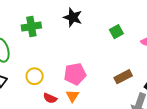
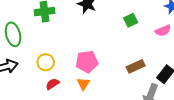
red semicircle: (50, 98) -> (52, 84), moved, turned 120

